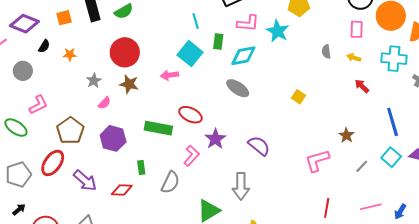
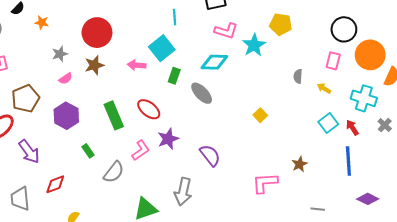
green rectangle: (218, 41) -> (174, 76), moved
brown star: (129, 84) -> (94, 65), turned 30
red arrow: (362, 86) -> (352, 128), moved
green rectangle: (158, 128) -> (114, 115), turned 44
cyan square: (391, 157) -> (328, 123), moved
gray line: (362, 166) -> (318, 209), moved, turned 40
green rectangle: (141, 167) -> (88, 151), turned -40
red diamond: (122, 190) -> (55, 184), moved, turned -35

